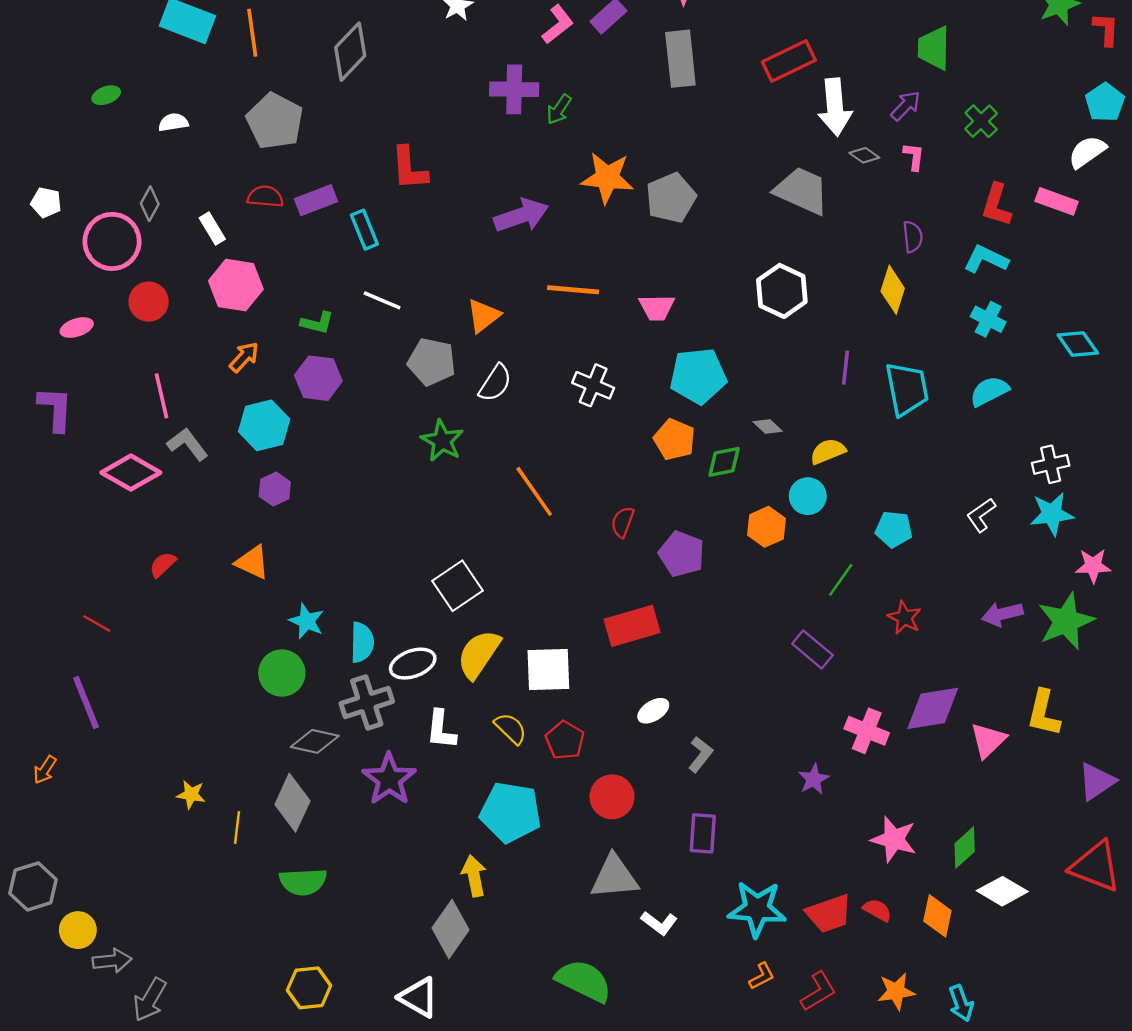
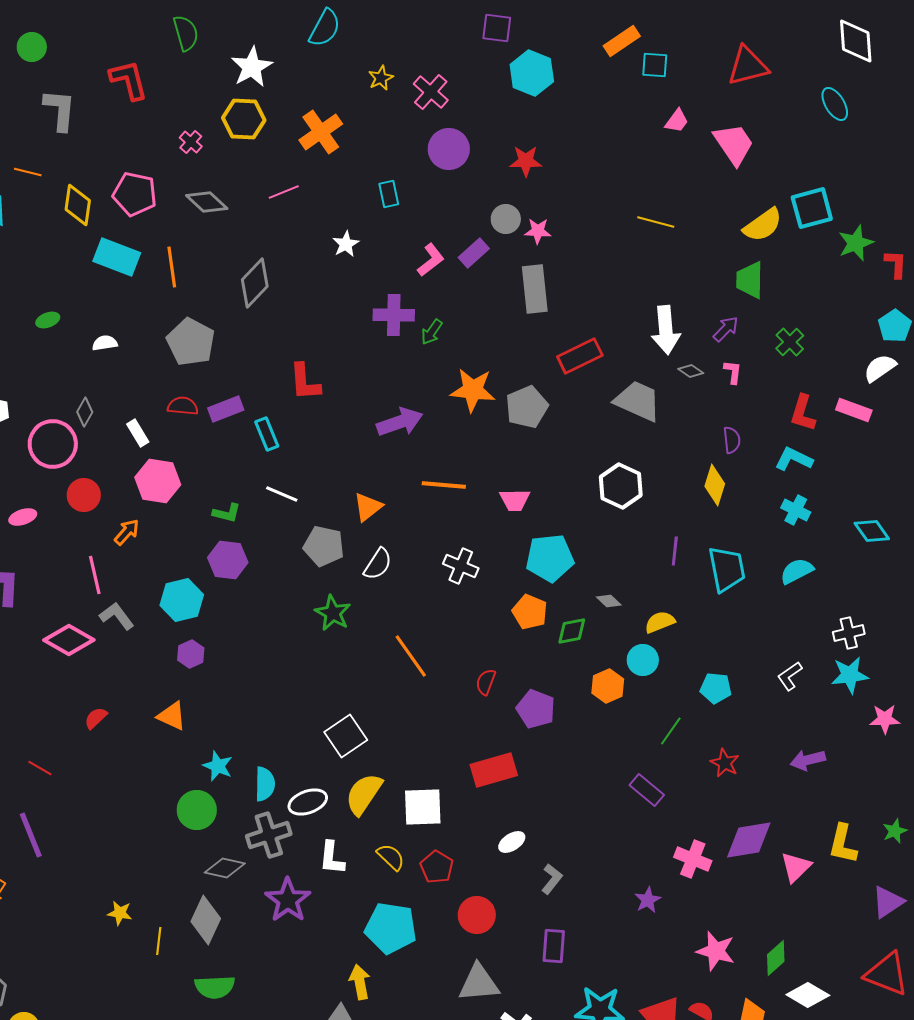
red rectangle: (789, 61) -> (580, 356), moved
orange arrow: (244, 357) -> (127, 532), moved
green star: (1066, 621) -> (895, 831), moved, size x0.5

